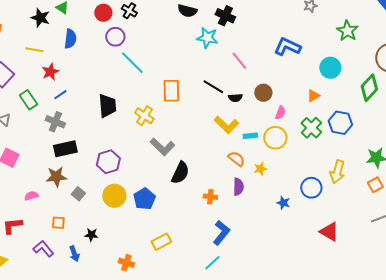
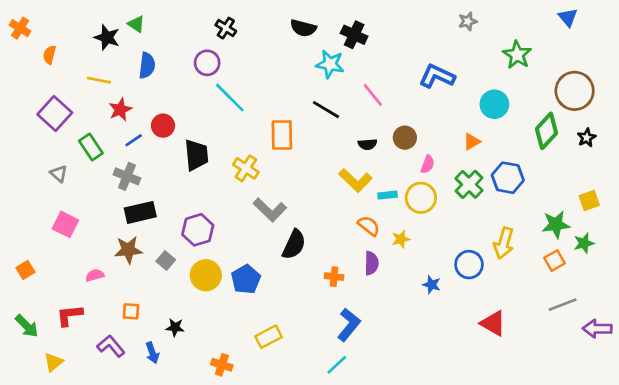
red circle: (103, 13) -> (163, 126), moved
black line: (213, 87) -> (326, 110), moved
gray square: (78, 194) -> (166, 261), moved

